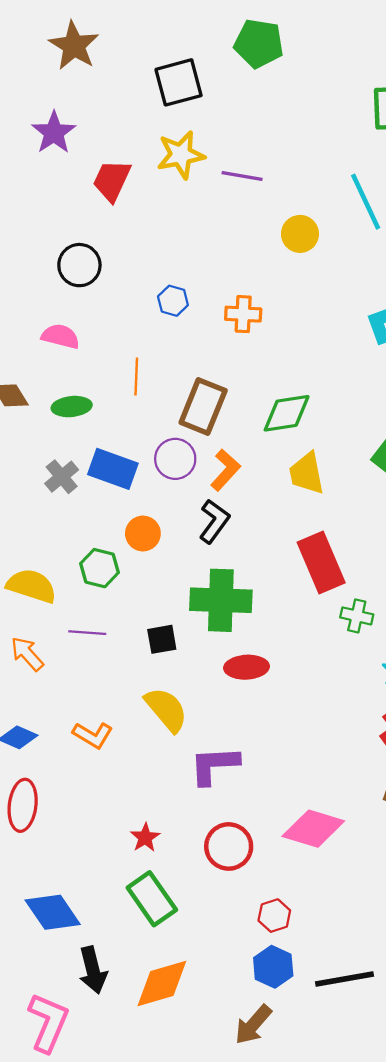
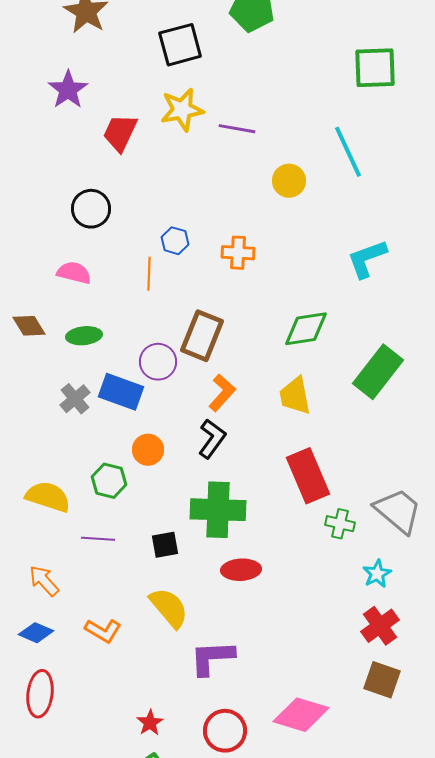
orange line: (136, 376) -> (149, 274), moved
green diamond: (287, 413) -> (306, 329), moved
purple circle: (175, 459) -> (158, 362), moved
orange arrow: (27, 654) -> (44, 581), moved

